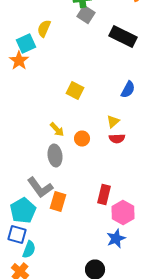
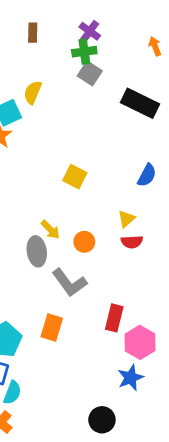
gray ellipse: (55, 156) -> (37, 251), moved
gray L-shape: (40, 188) -> (69, 283), moved

